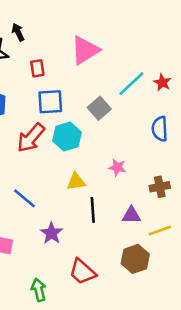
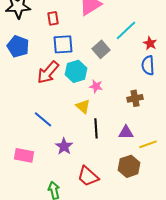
red star: (162, 82) -> (150, 43), moved
pink star: (117, 167) -> (96, 86), moved
yellow triangle: (76, 182) -> (83, 106), turned 49
brown cross: (160, 187) -> (135, 98), moved

